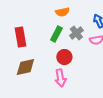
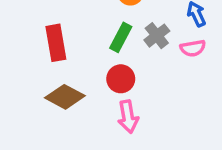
red circle: (64, 57) -> (121, 79), moved
brown diamond: (25, 67) -> (65, 97), turned 40

